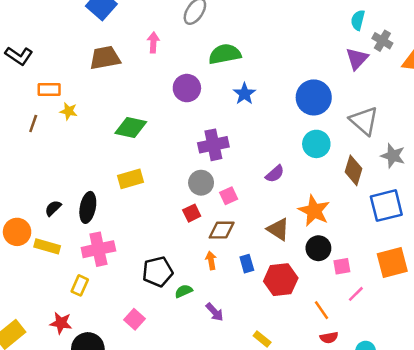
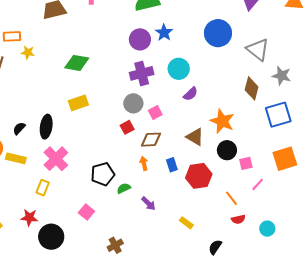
purple circle: (187, 88) -> (140, 39), moved
cyan circle: (316, 144) -> (179, 69), moved
pink cross: (98, 249) -> (56, 159), turned -30

